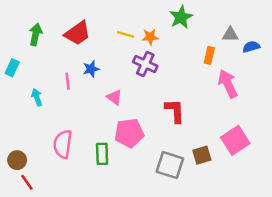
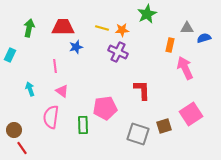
red trapezoid: (77, 33) -> (63, 27), turned -145
blue star: (91, 69) -> (76, 47), moved
cyan arrow: (37, 97) -> (30, 89), moved
pink triangle: (114, 97) -> (62, 91), moved

